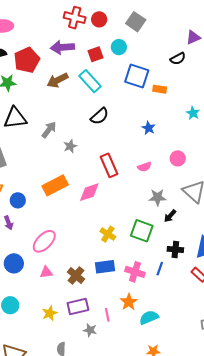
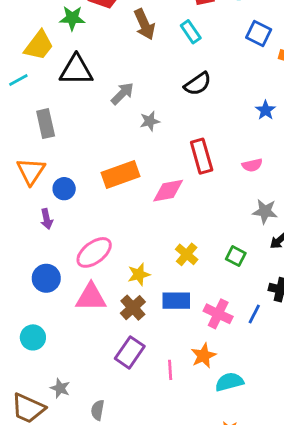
blue square: (137, 76) -> (259, 34), size x0.7
brown arrow: (58, 80) -> (144, 24), turned -95
cyan rectangle: (90, 81) -> (191, 32), size x0.7
green square: (142, 231) -> (236, 256), size x0.6
pink triangle: (46, 272) -> (91, 297), size x1.6
purple rectangle: (78, 307) -> (130, 352), turned -50
yellow star: (50, 313) -> (139, 274), moved
gray star: (90, 330) -> (60, 388), moved

